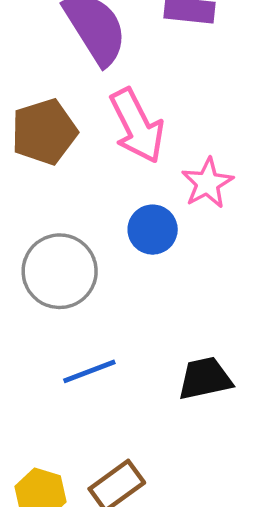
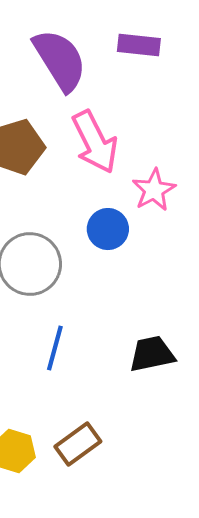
blue line: (89, 371) -> (55, 348), turned -54

